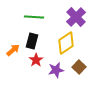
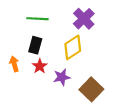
orange arrow: (13, 50) -> (14, 64), moved, turned -64
brown square: (79, 67) -> (91, 89), moved, size x1.5

